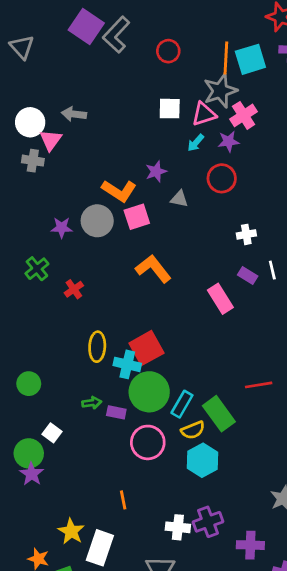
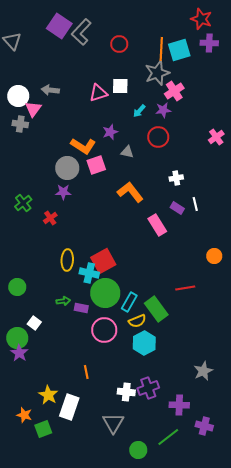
pink triangle: (204, 114) -> (98, 93), moved
purple star: (62, 228) -> (63, 192), moved
orange L-shape: (153, 269) -> (130, 192), moved

